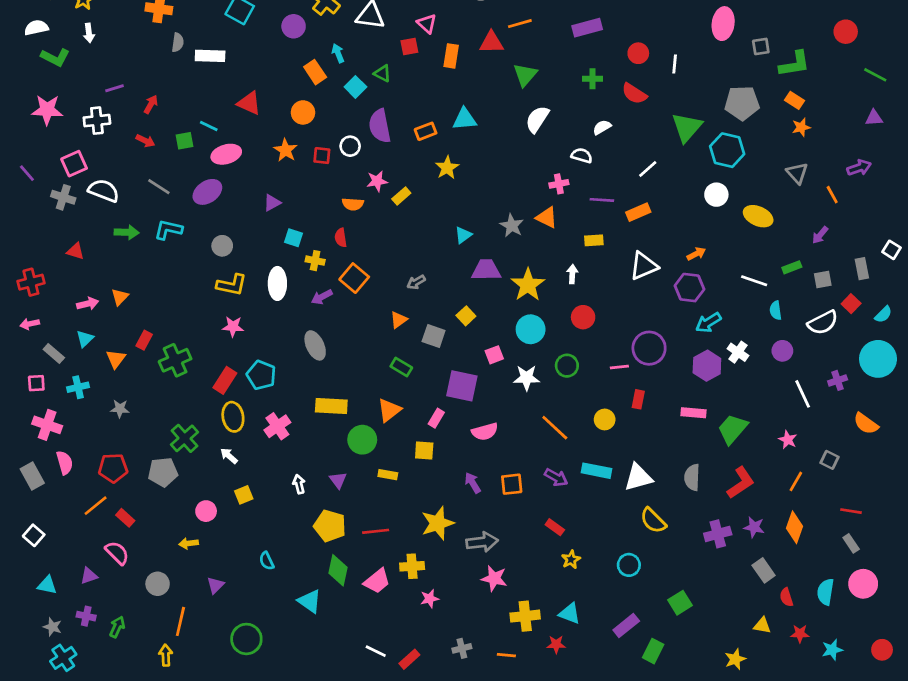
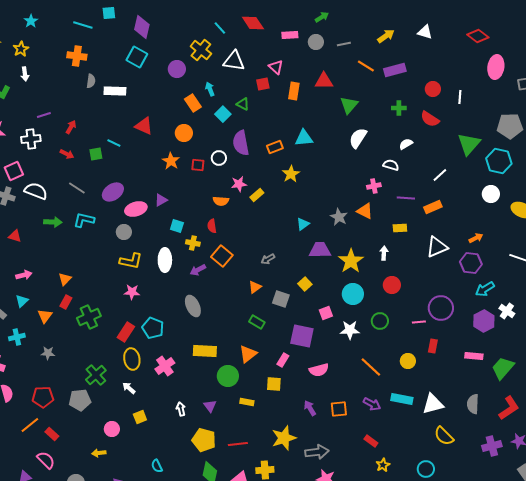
orange line: (520, 24) -> (366, 66), moved, turned 48
pink ellipse: (226, 154) -> (136, 209), moved
orange triangle: (120, 297) -> (65, 279), moved

